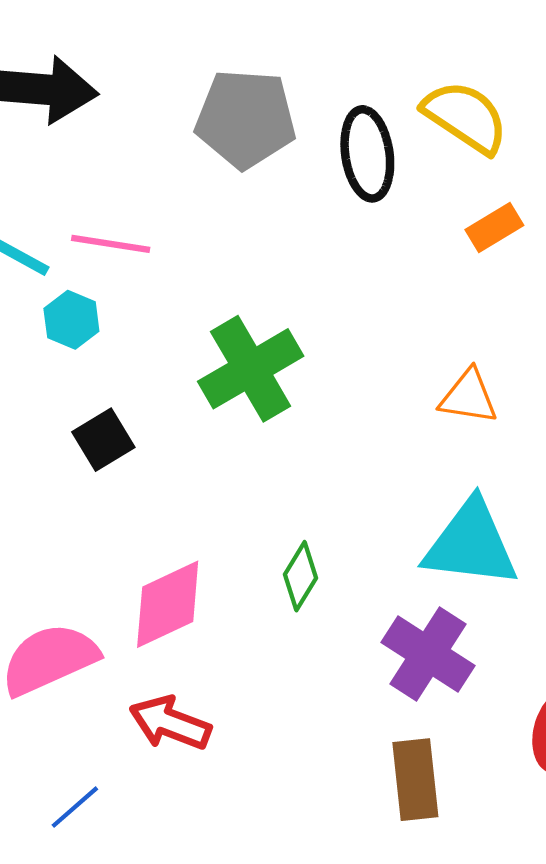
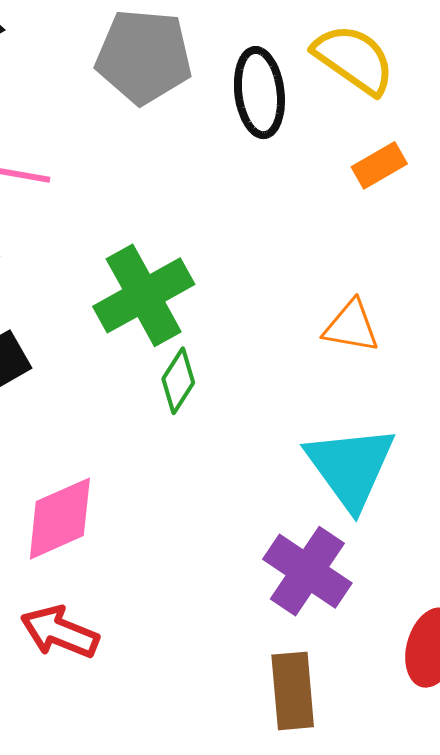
cyan triangle: (471, 544) -> (350, 467), turned 46
green diamond: (301, 576) -> (178, 381), moved

